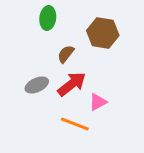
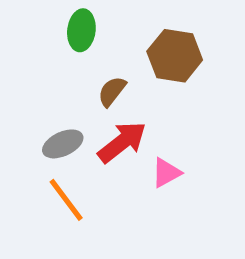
orange line: (75, 124) -> (66, 200), moved, turned 32

